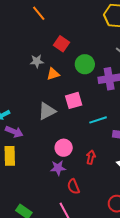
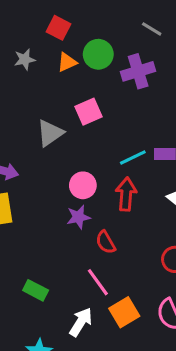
orange triangle: (53, 74) -> (67, 62), moved
cyan line: (98, 120) -> (133, 157), moved
red arrow: (91, 157) -> (126, 194), size x1.5

